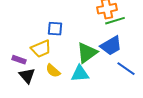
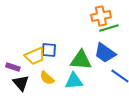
blue square: (55, 29) -> (49, 50), moved
blue trapezoid: (111, 46) -> (105, 53), turned 65
green triangle: (87, 53) -> (81, 60), turned 40

